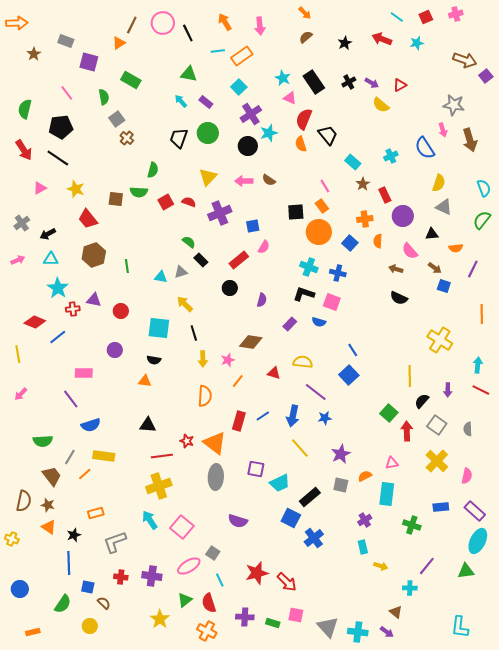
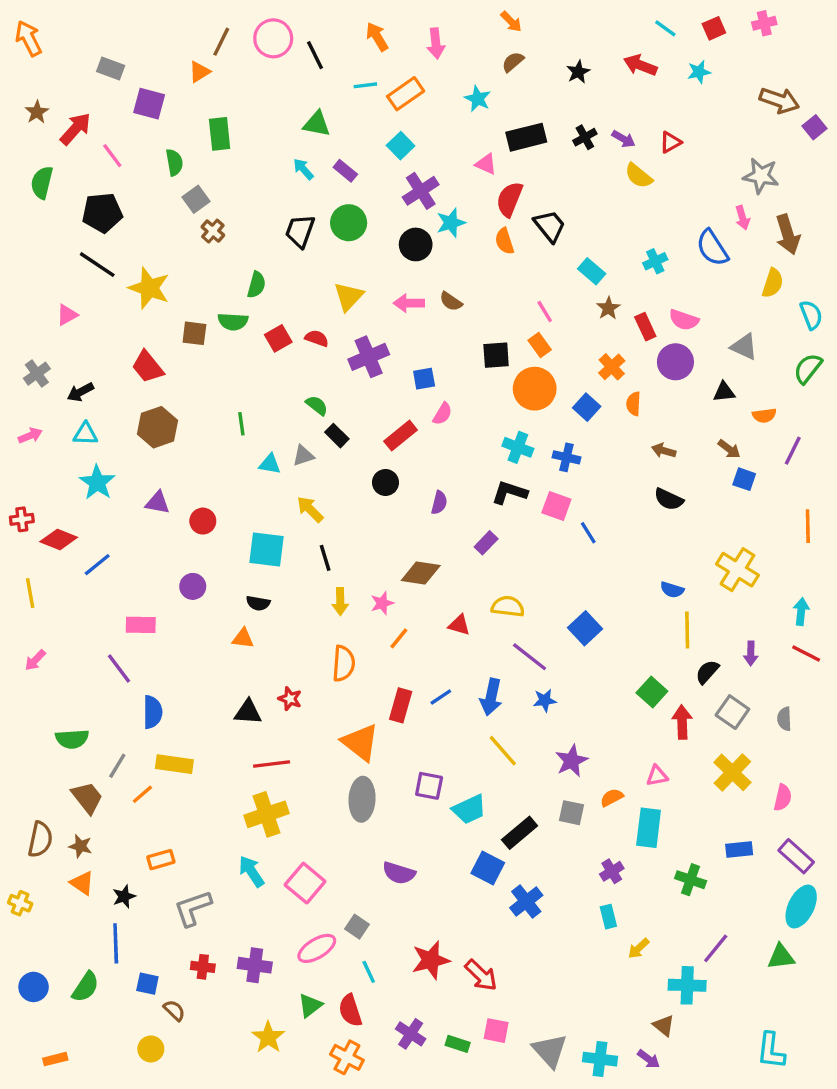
orange arrow: (17, 23) -> (28, 38), turned -115
brown star: (34, 54) -> (37, 112), moved
cyan star: (283, 78) -> (478, 99), moved
green rectangle: (131, 80) -> (220, 134), turned 54
black rectangle: (314, 82) -> (526, 137), turned -70
red arrow: (24, 150) -> (75, 129), moved, turned -105
yellow semicircle: (439, 183) -> (773, 283), moved
yellow star: (76, 189) -> (149, 288), moved, size x1.4
orange cross: (365, 219) -> (612, 367), turned -35
pink semicircle: (410, 251) -> (684, 320), moved, turned -30
green line: (127, 266) -> (241, 424), moved
red cross: (73, 309) -> (22, 519), moved
blue semicircle: (319, 322) -> (672, 590), moved
blue line: (353, 350) -> (588, 533), moved
blue semicircle: (91, 425) -> (153, 712), turned -72
red star: (187, 441) -> (290, 699), moved
yellow arrow: (381, 566) -> (639, 948), turned 120
cyan cross: (410, 588) -> (687, 985), size x1.5
green semicircle: (63, 604) -> (85, 987), moved
purple cross: (245, 617) -> (411, 1034), turned 30

